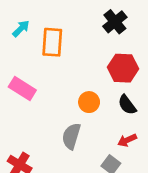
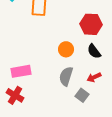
pink rectangle: (22, 88) -> (21, 71), moved, turned -42
gray semicircle: (71, 136) -> (66, 76), moved

